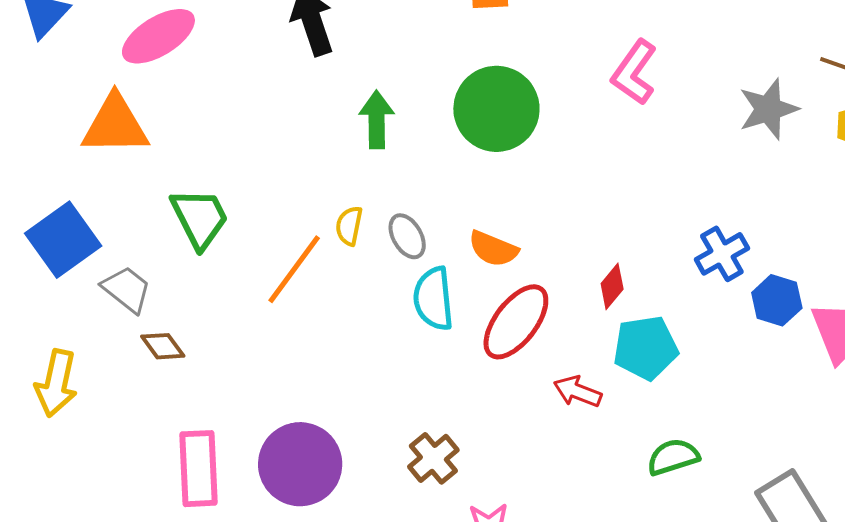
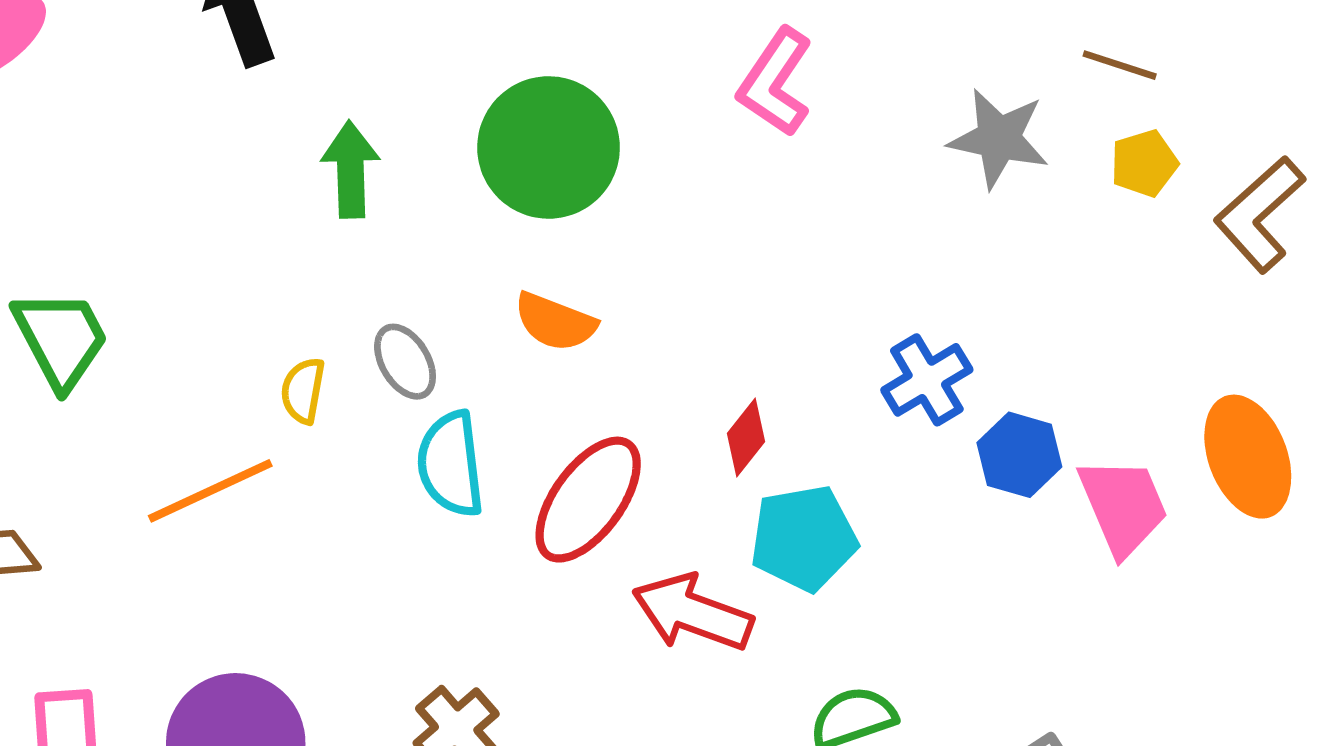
gray star: (768, 109) -> (999, 138), turned 30
yellow semicircle: (349, 226) -> (303, 391), moved
orange semicircle: (493, 249) -> (555, 322), moved
orange line: (294, 269) -> (210, 491), moved, turned 30
red arrow: (578, 391) -> (693, 613), size x1.5

